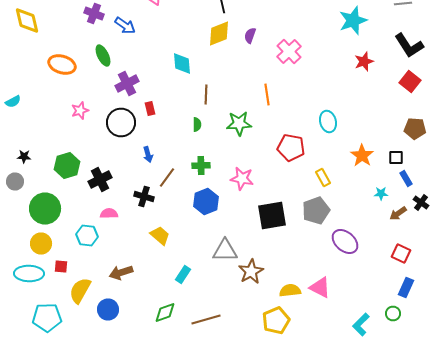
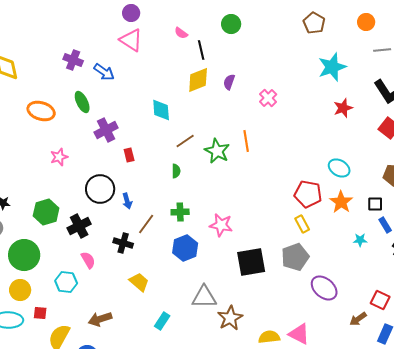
pink cross: (289, 52) -> (268, 98), size x0.7
brown line: (206, 94) -> (185, 141), turned 54
black circle: (121, 122) -> (100, 189), moved
cyan ellipse: (328, 122) -> (339, 168), moved, turned -45
green star: (239, 124) -> (217, 151), moved, turned 30
red pentagon: (291, 148) -> (308, 194), moved
pink semicircle: (109, 214) -> (88, 260), turned 60
brown arrow: (398, 214) -> (358, 319), moved

